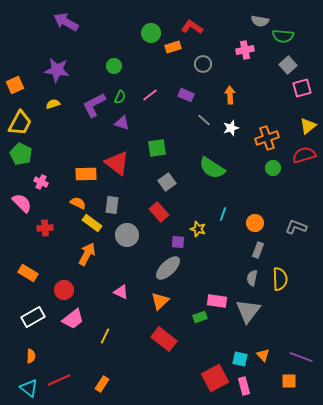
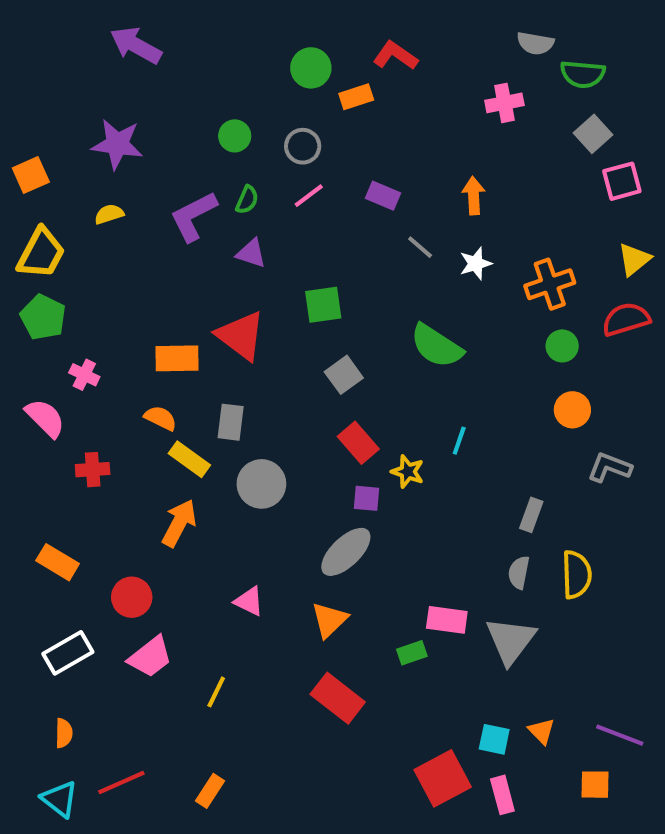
gray circle: (203, 64) -> (303, 146), moved
red rectangle: (159, 212) -> (358, 443), moved
orange circle: (255, 223) -> (572, 410), moved

